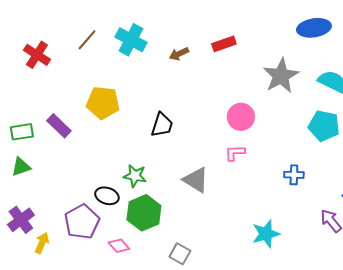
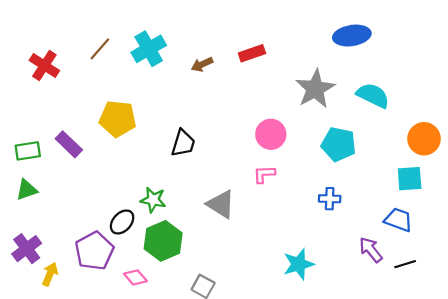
cyan cross: (131, 40) -> (149, 49), turned 32
cyan pentagon: (324, 126) -> (339, 144), moved
black ellipse: (107, 196) -> (122, 222), turned -65

